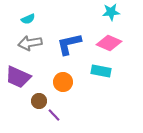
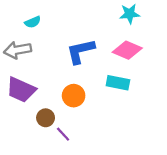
gray arrow: (30, 43) -> (18, 50), moved

